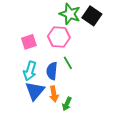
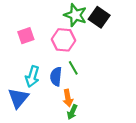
pink square: (29, 42) -> (26, 36), moved
blue triangle: (35, 91) -> (18, 98), moved
orange arrow: (54, 94) -> (68, 98), moved

